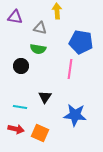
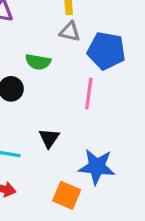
gray triangle: (40, 28) -> (70, 32), moved
orange square: (40, 133) -> (67, 195), moved

